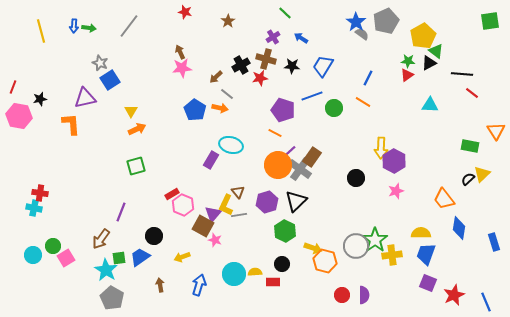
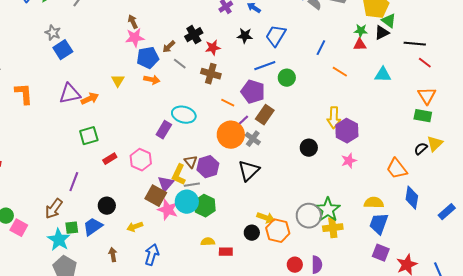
brown cross: (266, 59) -> (211, 74), moved
red triangle: (407, 75) -> (360, 45), turned 32
purple triangle: (85, 98) -> (70, 94), moved
orange line: (363, 102) -> (340, 72), moved
orange arrow: (220, 108) -> (152, 80), moved
blue pentagon: (195, 110) -> (148, 58), moved, turned 30
purple pentagon: (283, 110) -> (253, 92), moved
yellow triangle: (131, 111) -> (118, 81), moved
orange triangle: (496, 131) -> (427, 96), moved
brown rectangle: (312, 157) -> (265, 115), moved
gray cross: (300, 169) -> (253, 139), size x0.7
red rectangle: (172, 194) -> (110, 159), moved
purple hexagon: (267, 202) -> (208, 167), moved
pink hexagon: (183, 205) -> (141, 160), moved
green hexagon: (285, 231) -> (205, 206), moved
pink star: (215, 240) -> (168, 210), size x1.5
blue rectangle: (494, 242) -> (447, 212), turned 66
yellow cross: (392, 255) -> (333, 228), moved
pink square: (66, 258) -> (19, 228), turned -30
black circle: (282, 264) -> (252, 233), moved
cyan circle: (234, 274) -> (187, 202), moved

